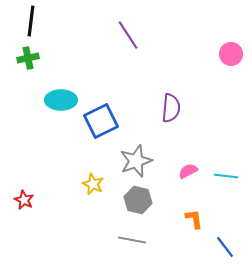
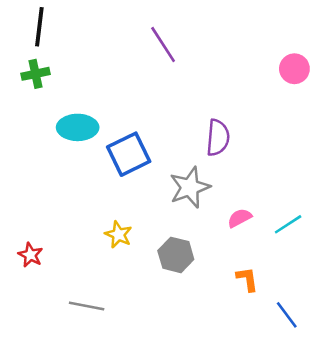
gray star: (136, 161) -> (190, 187), moved
cyan line: (226, 176) -> (288, 224), turned -40
gray line: (132, 240) -> (87, 306), moved

